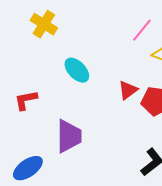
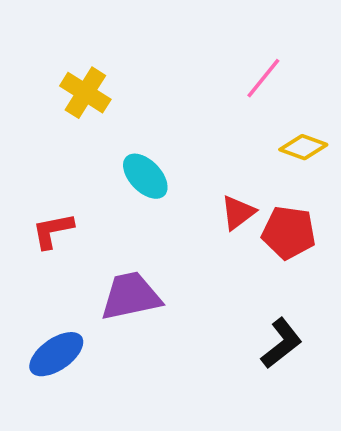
pink line: (142, 30) -> (263, 78), moved
purple trapezoid: (69, 136) -> (131, 296), turned -102

